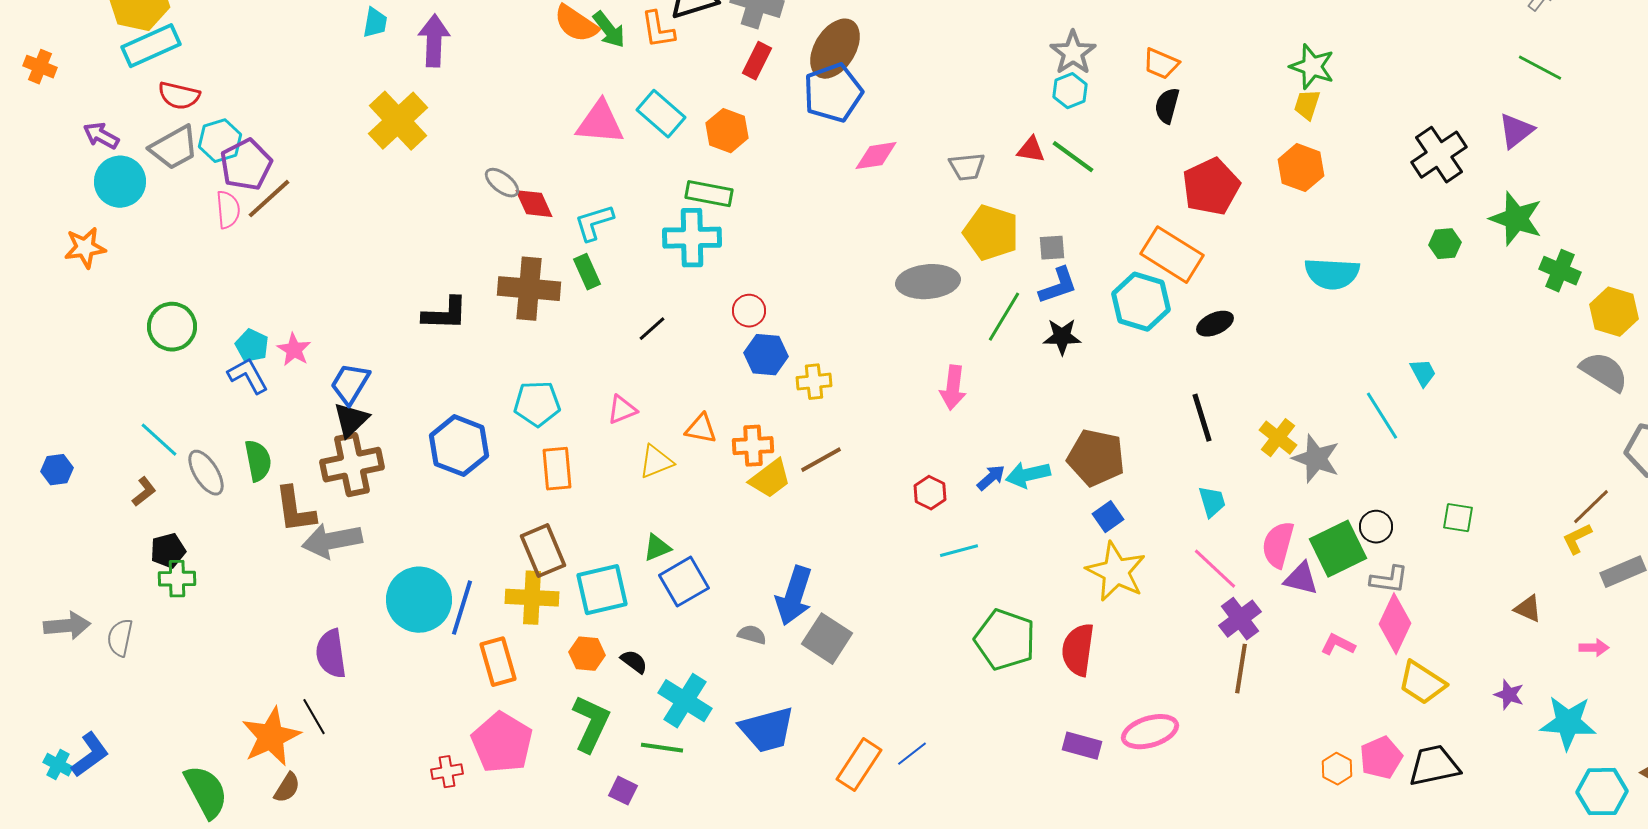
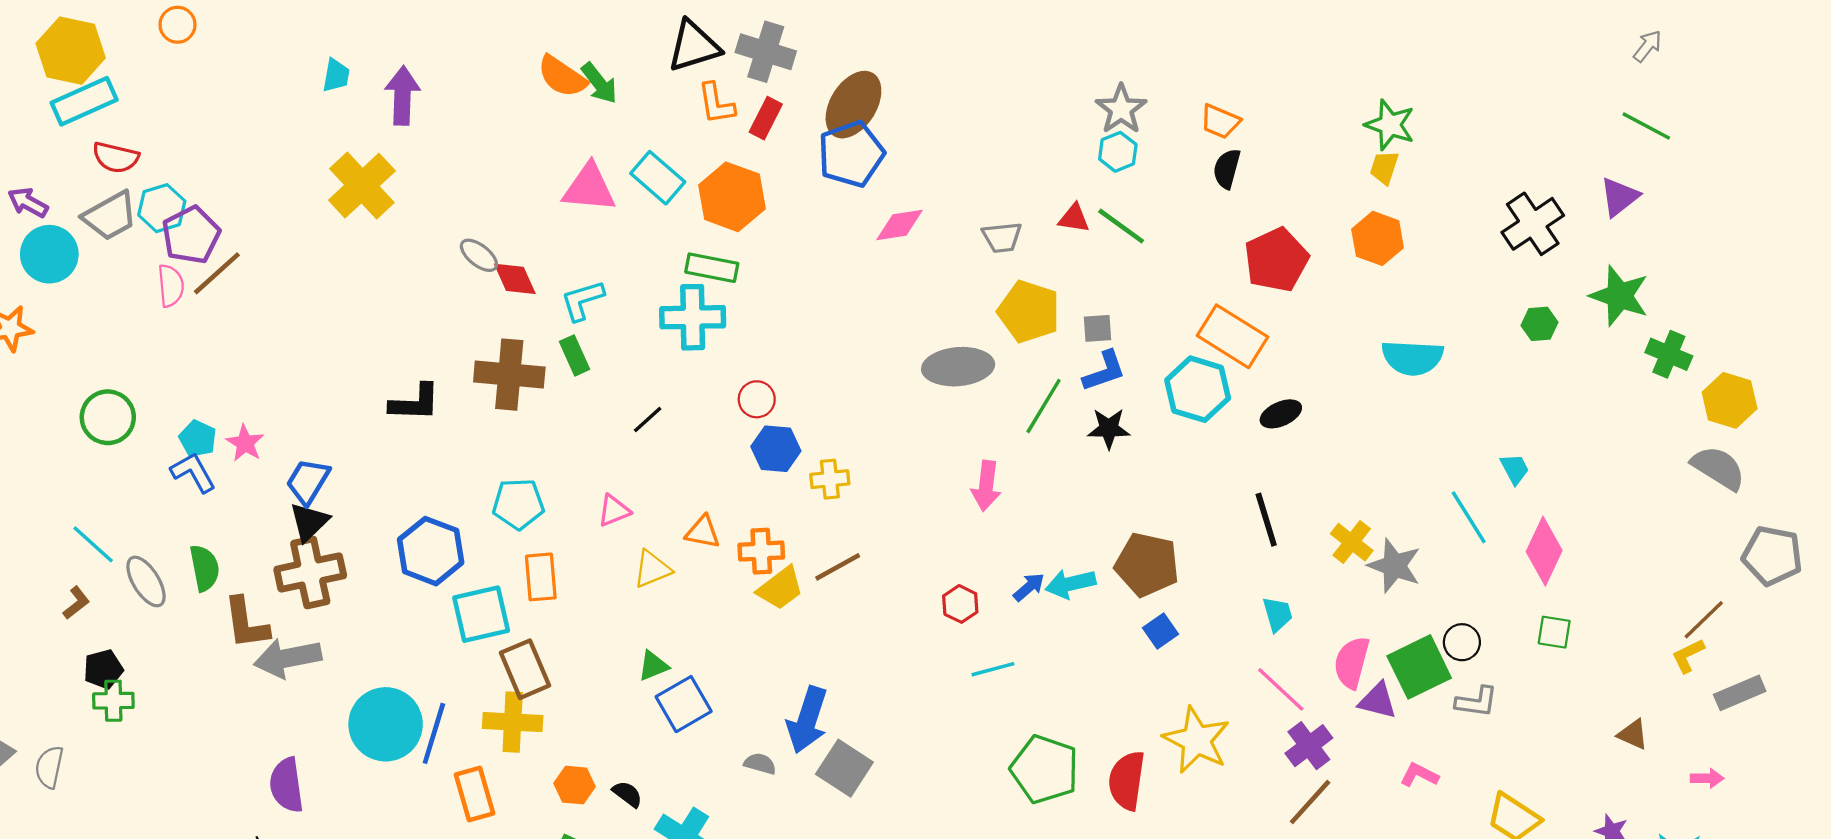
orange L-shape: (658, 30) -> (716, 103), moved
orange hexagon: (727, 131) -> (732, 197), size x1.4
yellow star: (1116, 572) -> (1196, 740), moved
cyan square: (602, 590) -> (481, 614), moved
pink diamond: (1395, 624) -> (1544, 551), moved
brown line: (1241, 669) -> (1310, 802), turned 33

